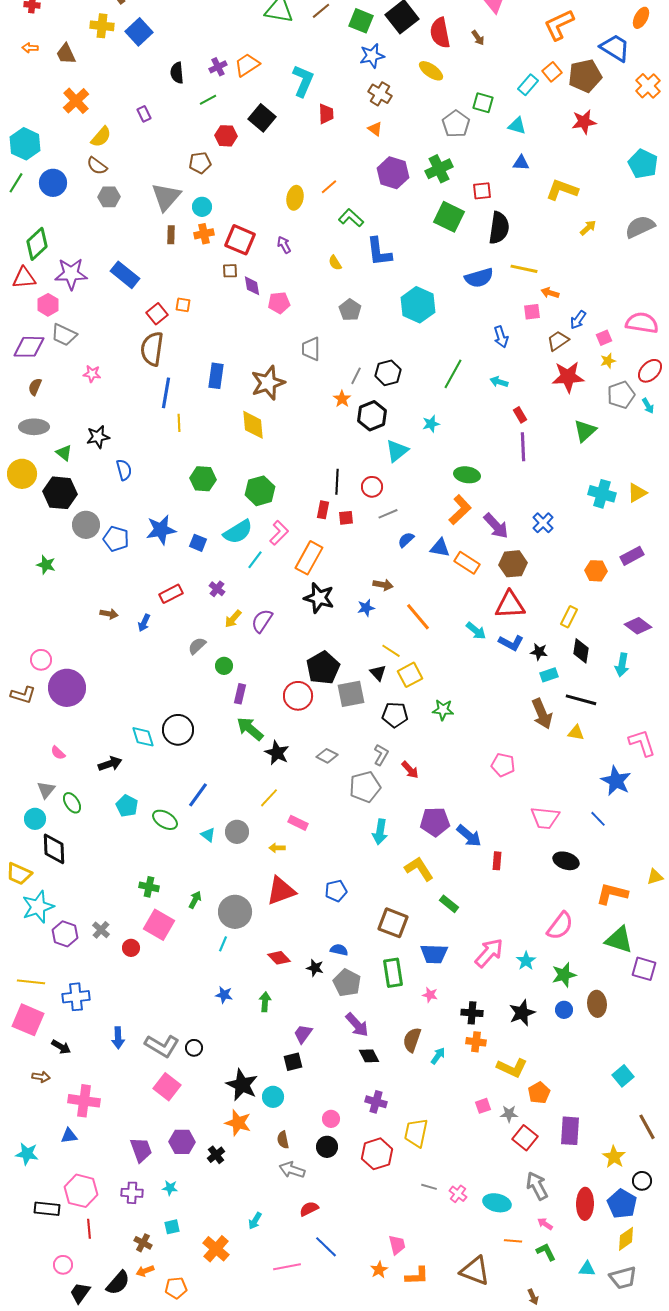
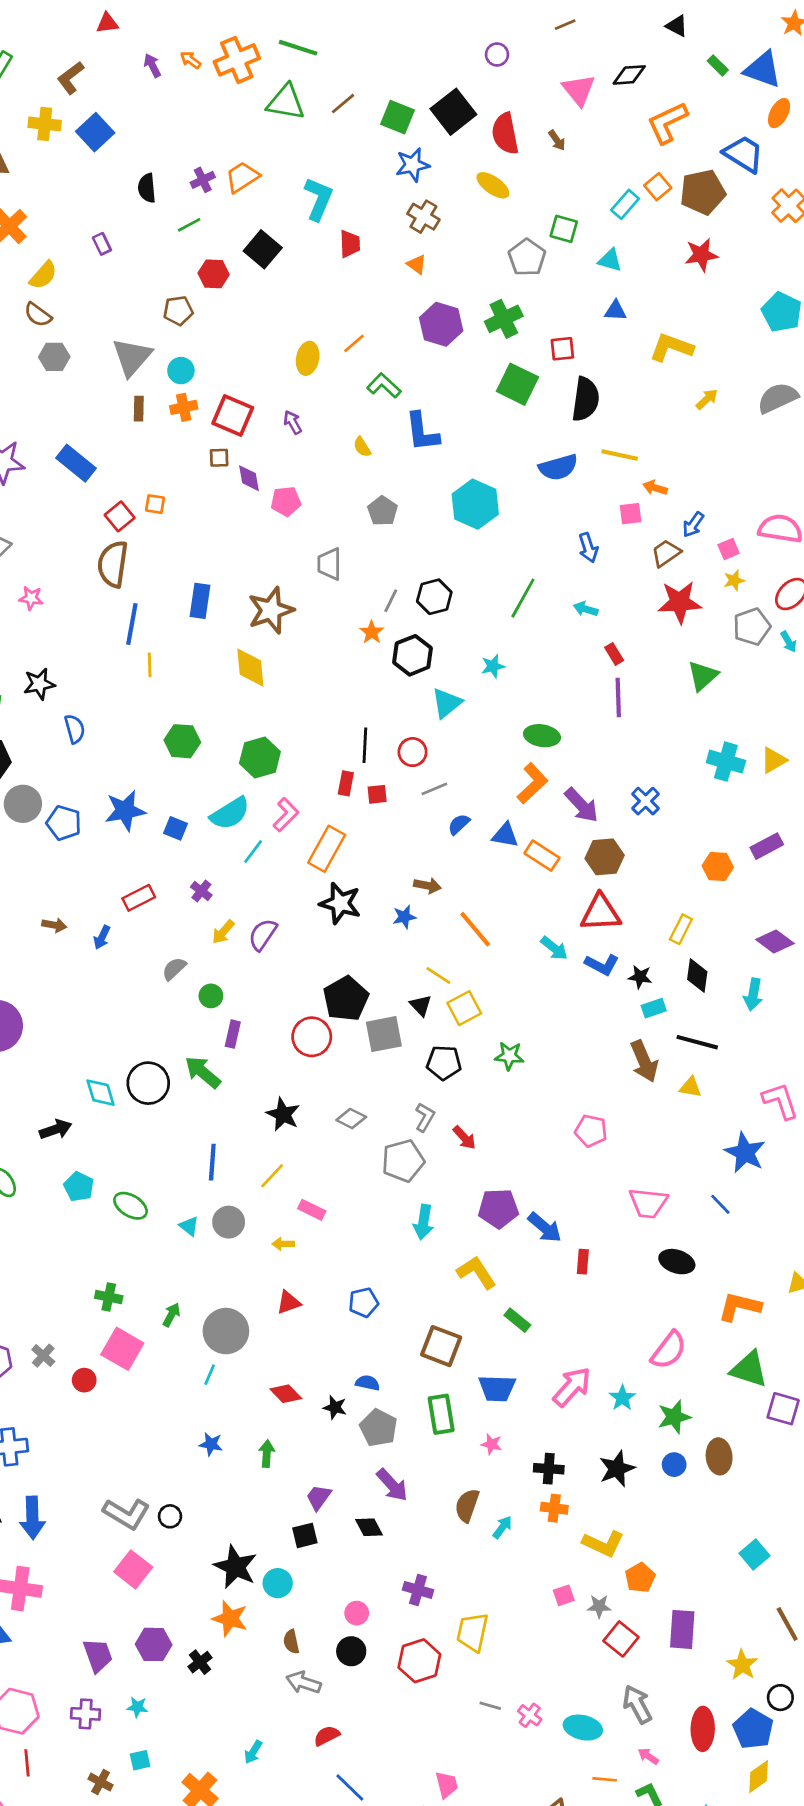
green arrow: (250, 729) -> (203, 1072), moved
blue line: (198, 795) -> (212, 1162), moved, turned -32
red triangle: (281, 891) -> (289, 1302), size x0.6
blue arrow: (118, 1038) -> (32, 1518), moved, size x1.4
black diamond: (369, 1056) -> (369, 1527), moved

